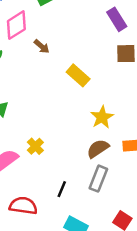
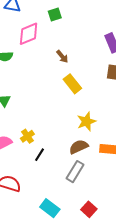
brown arrow: (42, 46) -> (62, 57), moved
black line: (62, 189) -> (40, 155), moved

